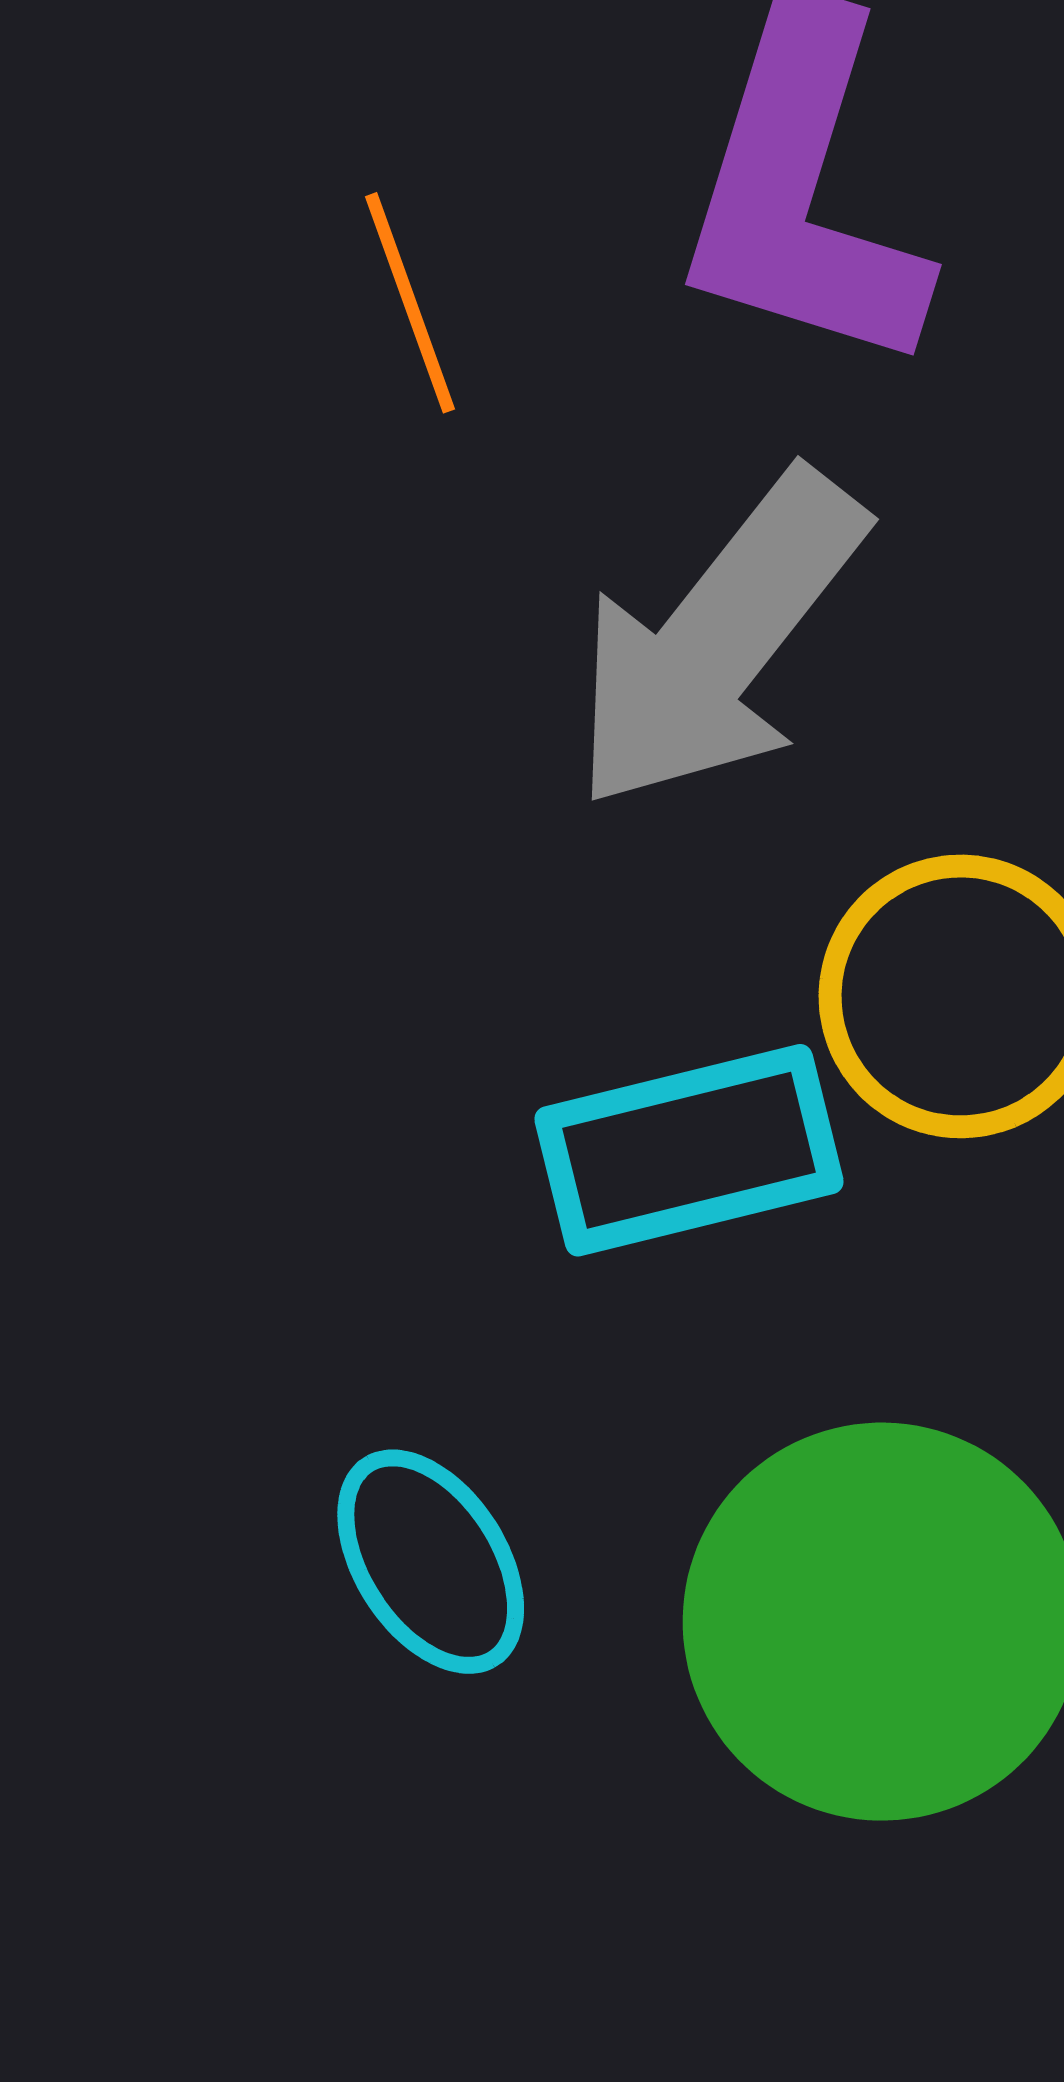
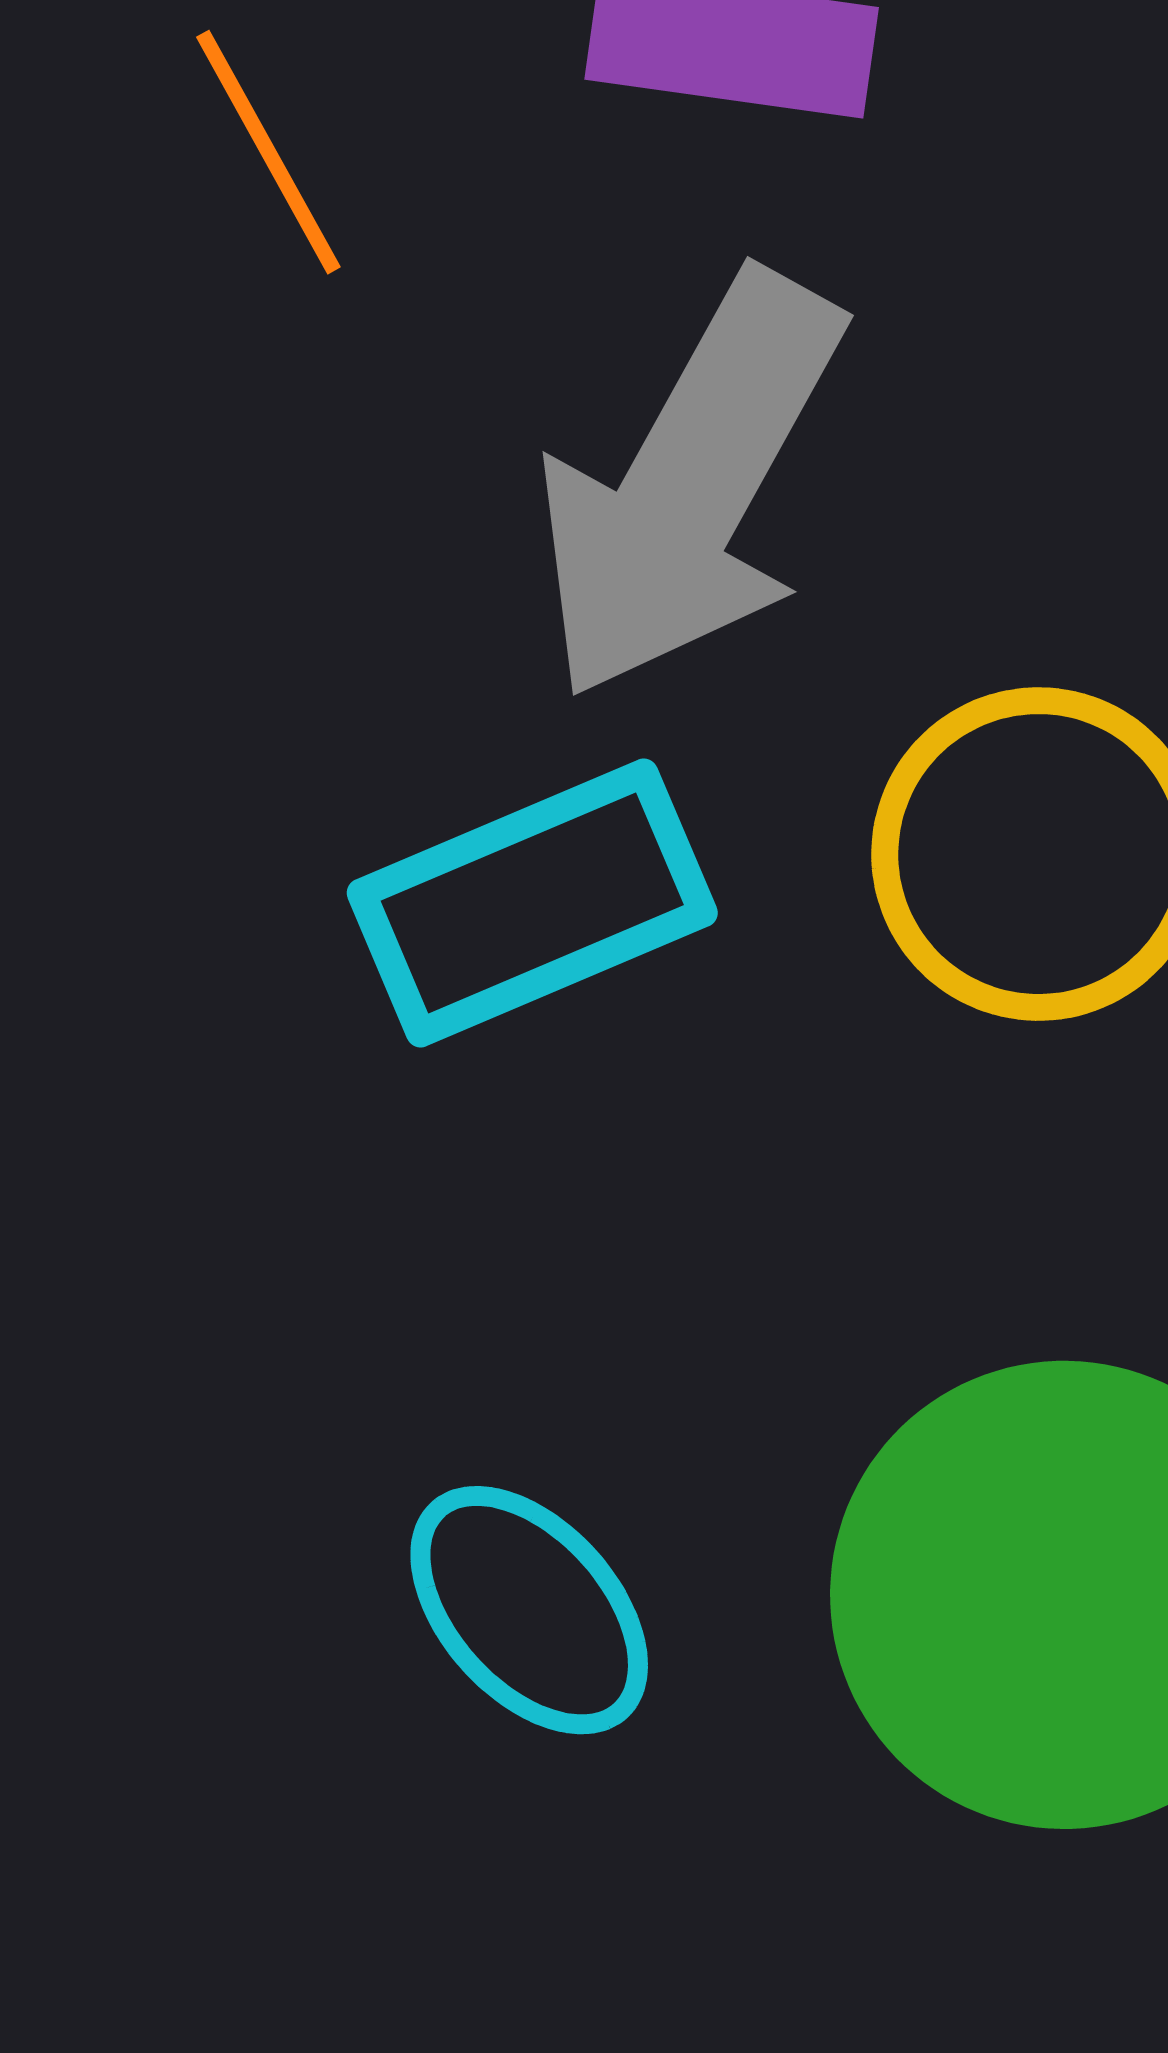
cyan rectangle: (689, 1150) -> (532, 903), moved

